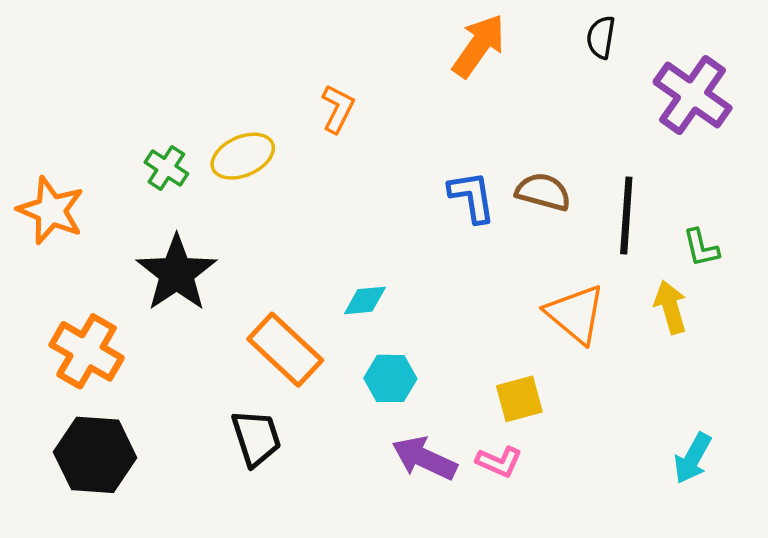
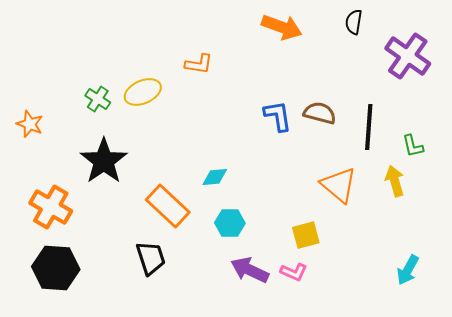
orange arrow: (479, 46) -> (282, 27), turned 75
orange L-shape: (338, 109) -> (199, 64), turned 72
orange star: (51, 210) -> (30, 124), size x0.7

